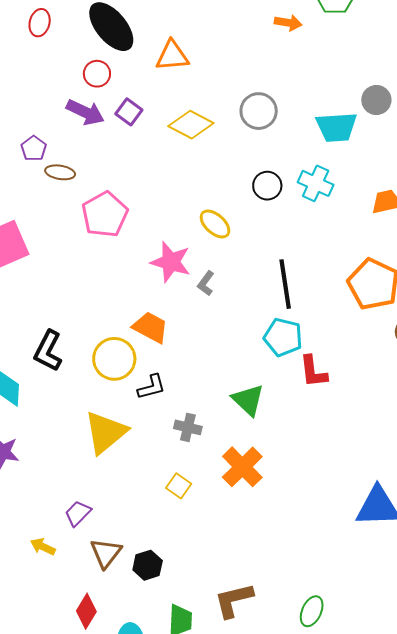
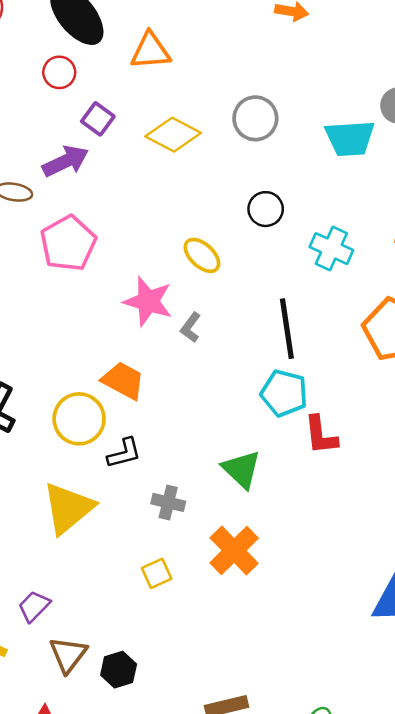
purple arrow: (85, 112) -> (66, 161), moved, turned -51
cyan cross: (316, 183) -> (331, 249), moved
yellow square: (179, 486) -> (157, 573), turned 30

